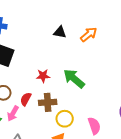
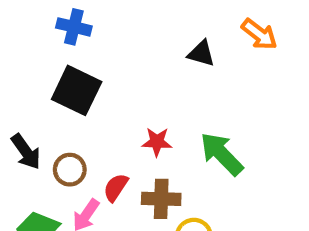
orange arrow: (89, 34) -> (259, 34), moved, turned 72

